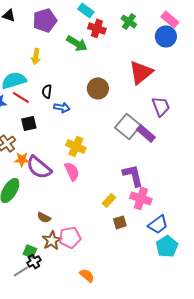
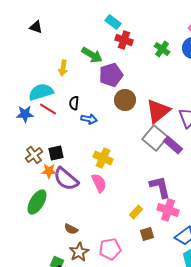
purple pentagon: (45, 20) -> (111, 75), moved
green cross: (129, 21) -> (162, 49), moved
green arrow: (77, 43) -> (92, 55), moved
red triangle: (141, 72) -> (158, 111), moved
black square: (29, 123) -> (56, 153), moved
pink pentagon: (70, 237) -> (110, 249), moved

